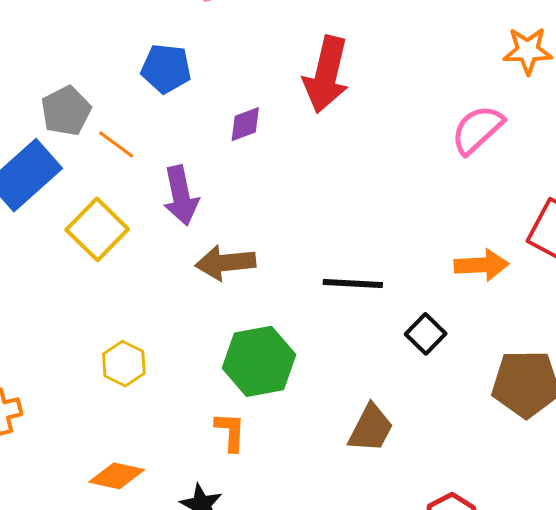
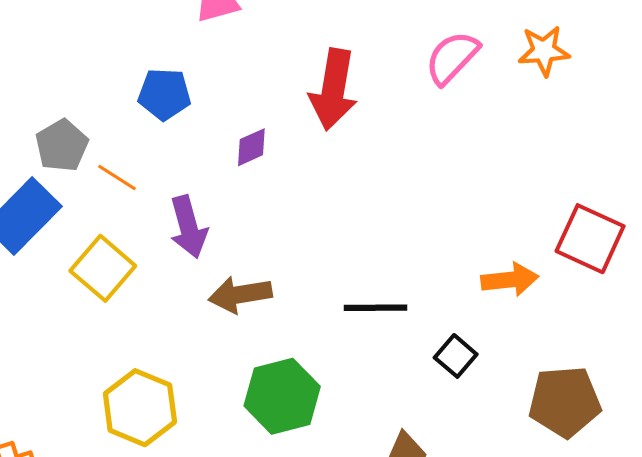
pink semicircle: (477, 130) -> (452, 58), moved
yellow hexagon: (124, 364) -> (140, 408), size x1.6

